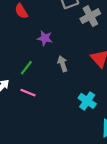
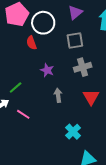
gray cross: (90, 16) -> (83, 67), moved
green line: (26, 68) -> (16, 88), moved

